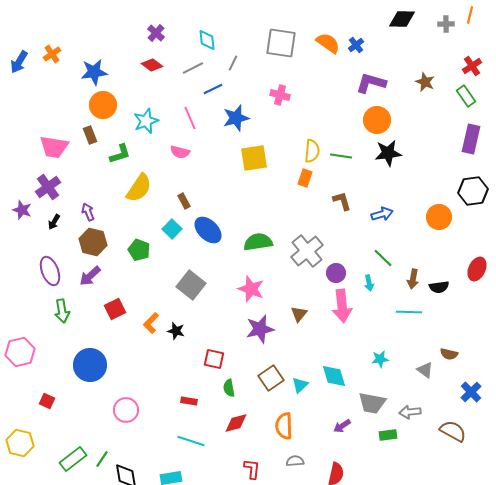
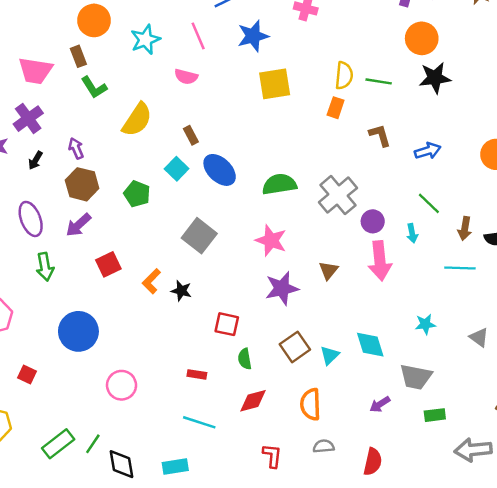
green L-shape: (120, 154) -> (94, 87), moved, turned 75
gray arrow: (410, 412) -> (473, 450), moved, size x1.4

